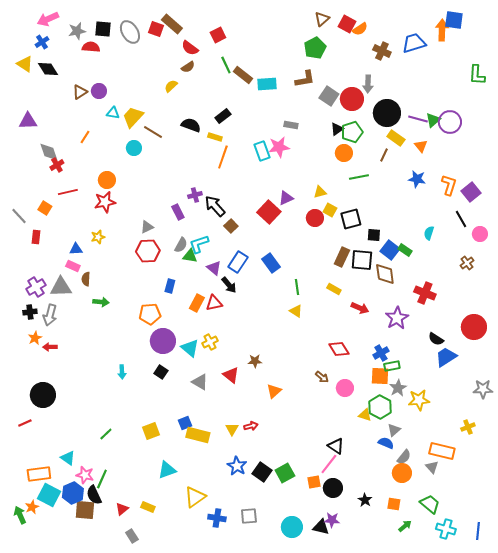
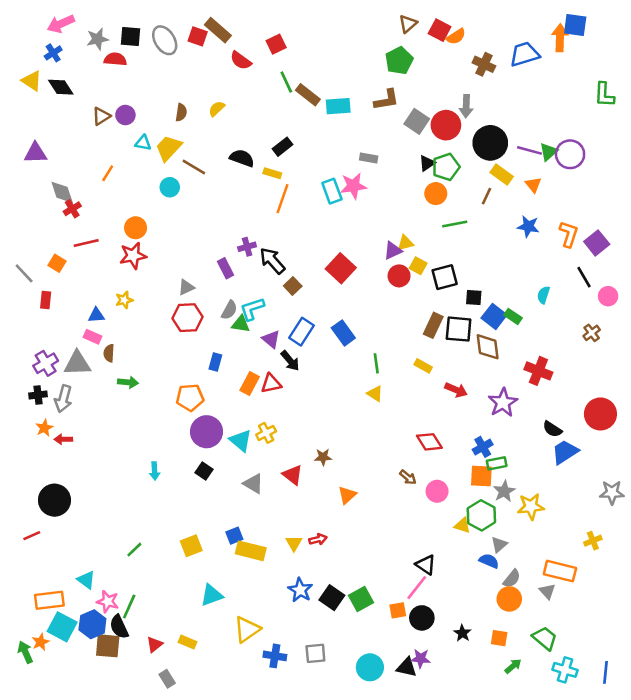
brown semicircle: (188, 67) -> (181, 112), moved, turned -48
purple triangle: (286, 198) -> (393, 251), moved

